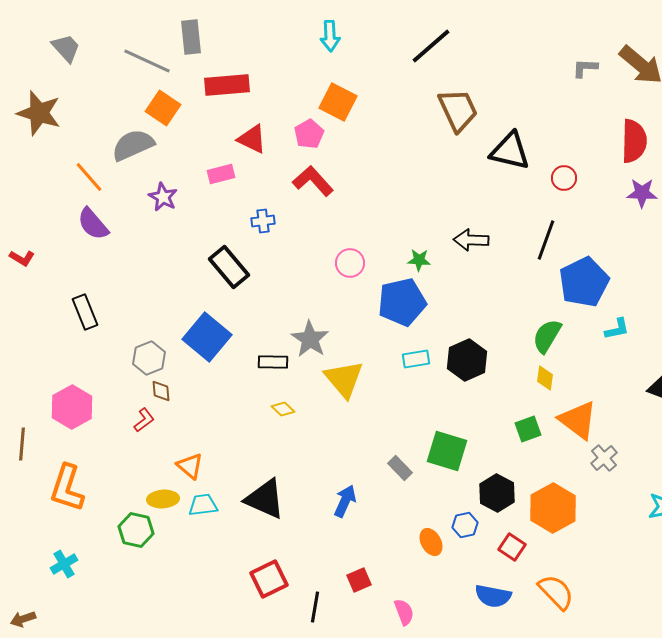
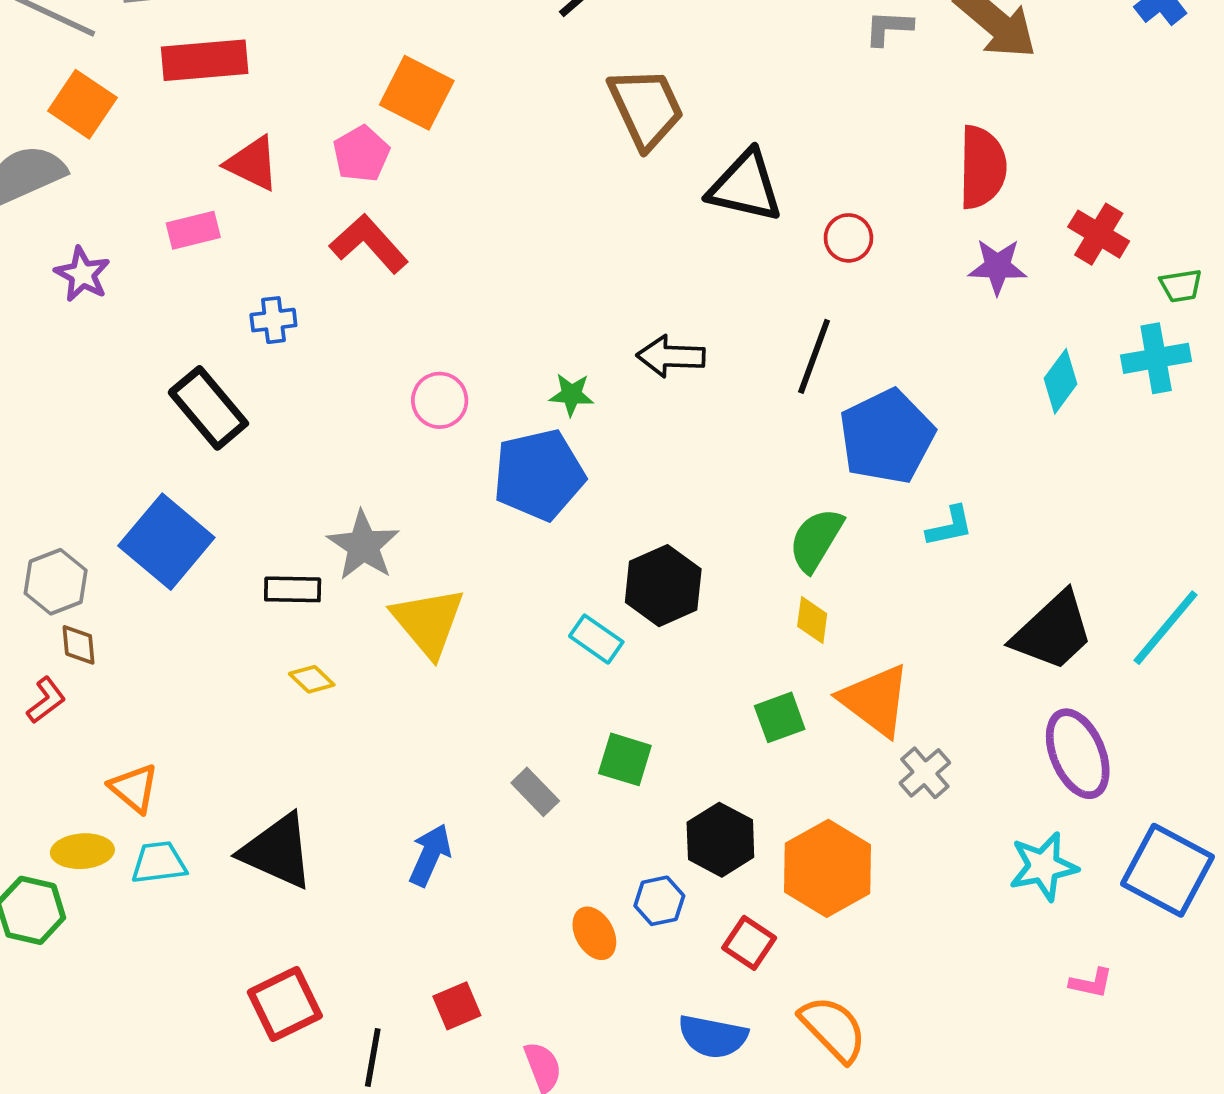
cyan rectangle: (416, 359) -> (596, 639), moved, turned 44
green square: (447, 451) -> (625, 759), size x0.7

